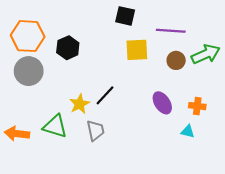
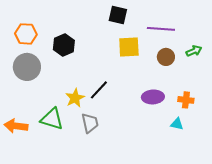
orange hexagon: (28, 36) -> (26, 34), size x0.7
green arrow: (206, 54) -> (194, 51), size x0.6
purple ellipse: (162, 103) -> (153, 97), turned -60

